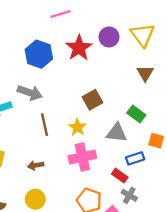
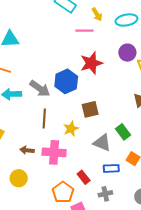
purple circle: (109, 37) -> (127, 53), moved
blue hexagon: (39, 54) -> (66, 81), moved
pink cross: (82, 157) -> (54, 152), moved
red rectangle: (120, 176) -> (84, 177), moved
gray cross: (129, 195) -> (105, 194), moved, turned 32

